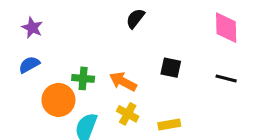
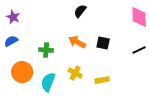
black line: (226, 78) -> (139, 50), turned -40
orange arrow: (123, 82) -> (77, 42), moved
orange circle: (58, 100) -> (22, 72), moved

